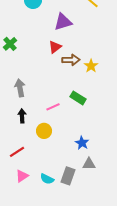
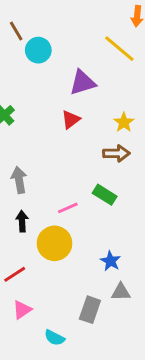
brown arrow: (71, 60) -> (116, 153), moved
yellow star: (91, 66) -> (124, 122), moved
yellow circle: (44, 131) -> (54, 243), size x1.5
cyan semicircle: (47, 179) -> (54, 338), moved

